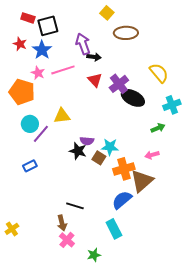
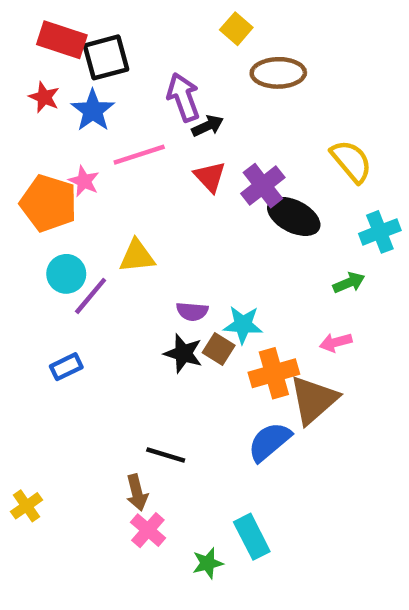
red rectangle: (28, 18) -> (62, 40), size x1.5
black arrow: (94, 57) -> (208, 126), turned -32
pink star: (38, 73) -> (84, 181), moved
black star: (78, 151) -> (183, 353), moved
cyan rectangle: (114, 229) -> (252, 537), moved

